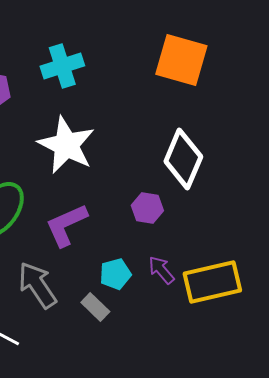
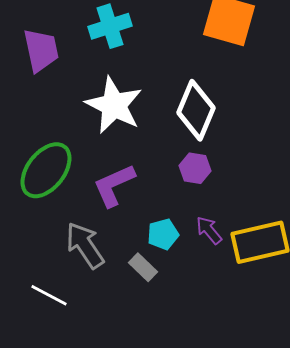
white diamond: (183, 159) -> (196, 110), moved

